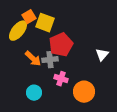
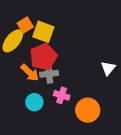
red pentagon: (61, 45) -> (43, 57), moved
cyan circle: (34, 93) -> (34, 102), moved

